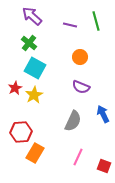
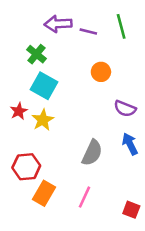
purple arrow: (32, 16) -> (58, 24), moved, turned -45
purple semicircle: (81, 87) -> (125, 109), moved
pink line: (78, 157) -> (85, 197), moved

